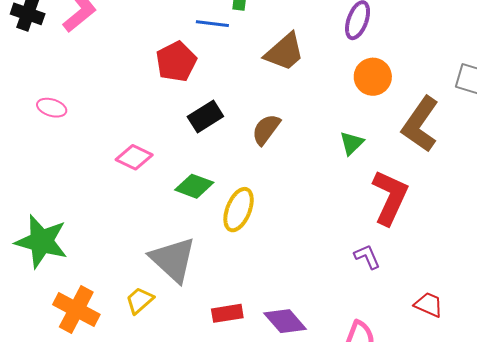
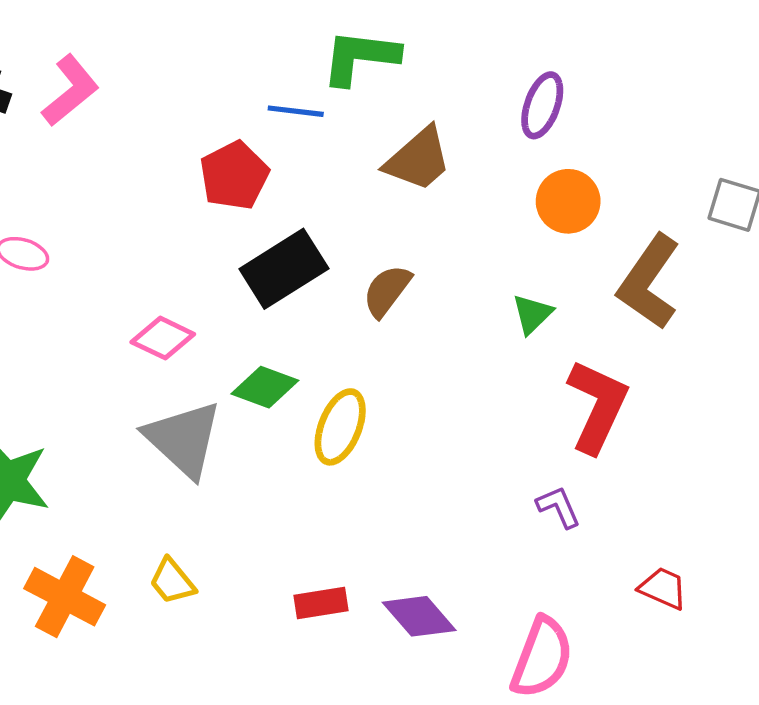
black rectangle: (205, 116) -> (284, 269), size x1.4
gray triangle: (173, 260) -> (183, 439), moved
yellow trapezoid: (140, 301) -> (172, 581), turned -88

